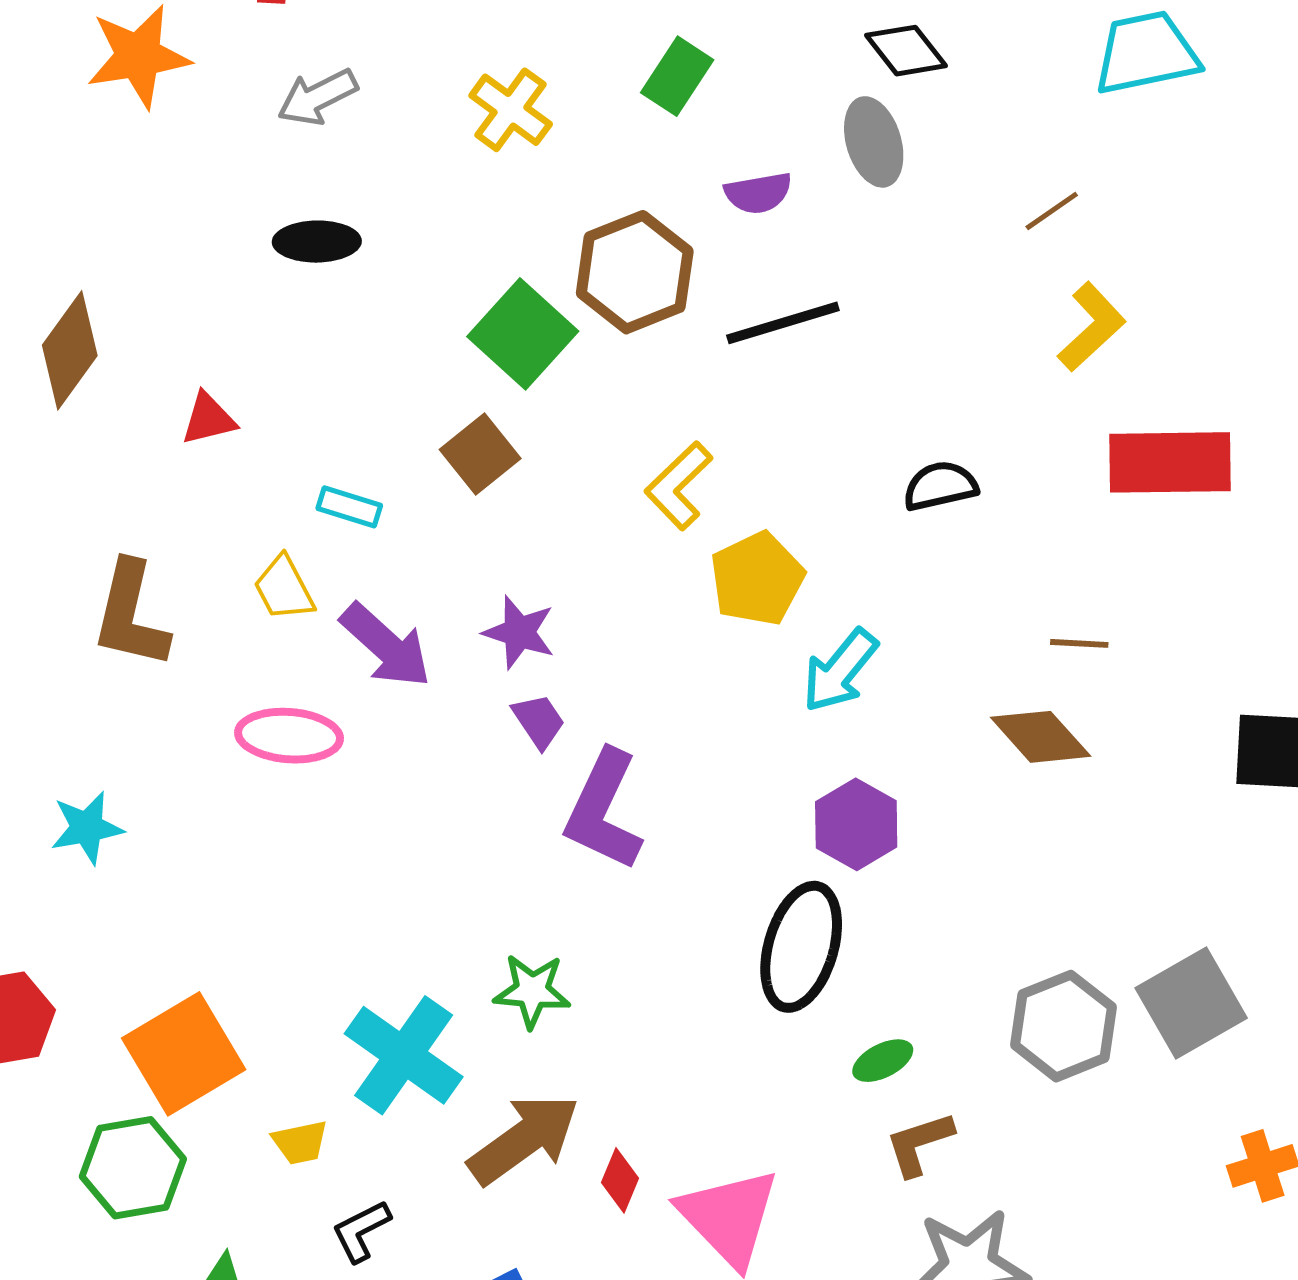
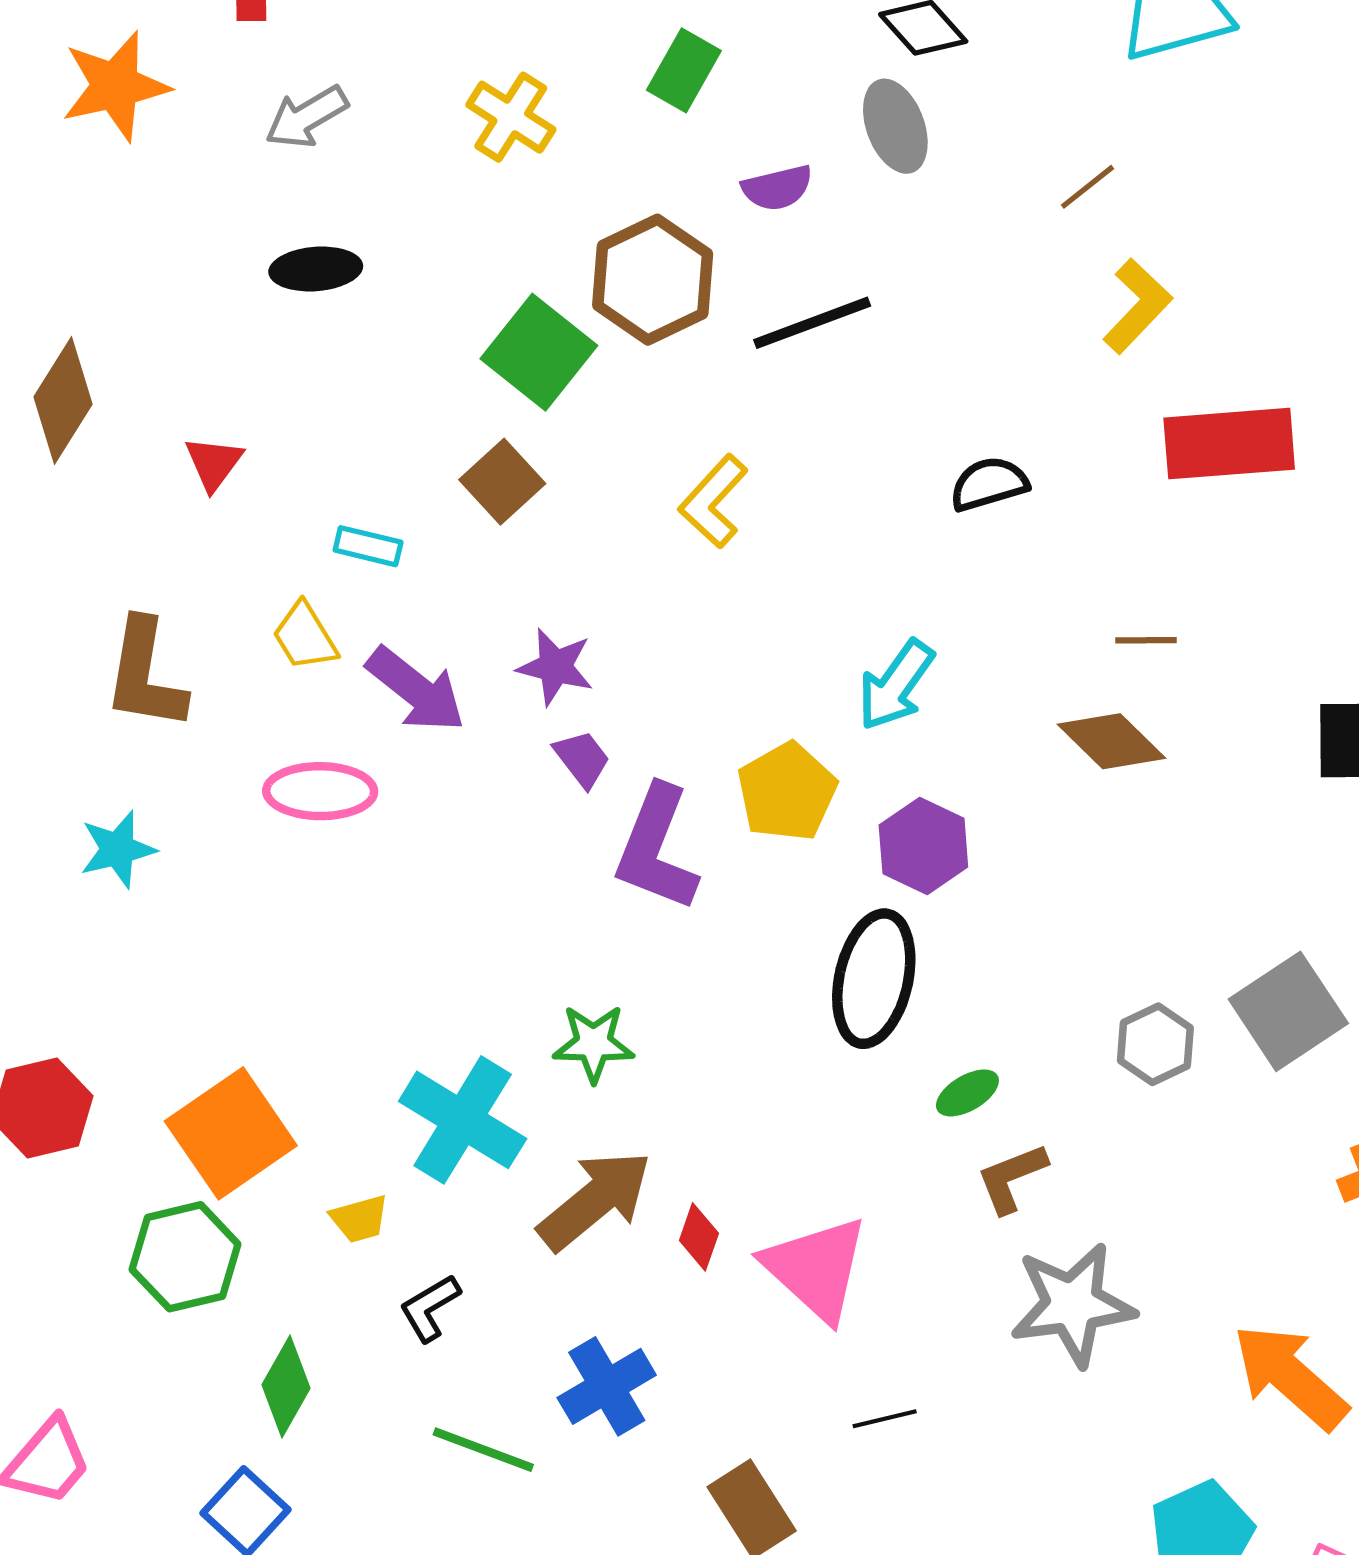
red triangle: (208, 419) -> (214, 463), turned -36
yellow pentagon: (757, 579) -> (787, 792), moved
cyan star: (87, 828) -> (118, 849), moved
gray hexagon: (1064, 1026) -> (1155, 1044), size x0.7

